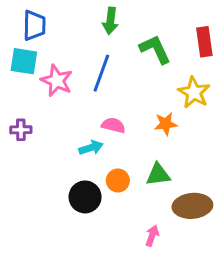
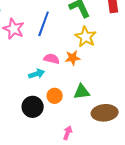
yellow star: (194, 92) -> (86, 37), moved
orange star: (166, 124) -> (73, 58), moved
pink arrow: (152, 236) -> (68, 133), moved

